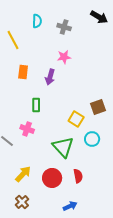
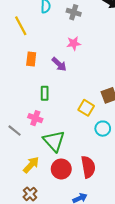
purple arrow: (50, 77) -> (59, 64), turned -63
green triangle: (63, 147) -> (54, 141), moved
red semicircle: (78, 176) -> (88, 167), size x1.5

